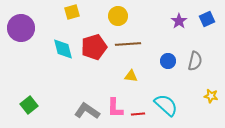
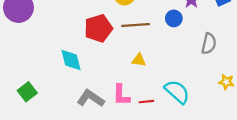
cyan diamond: (63, 49) -> (71, 60), moved
blue circle: (168, 61) -> (174, 18), moved

